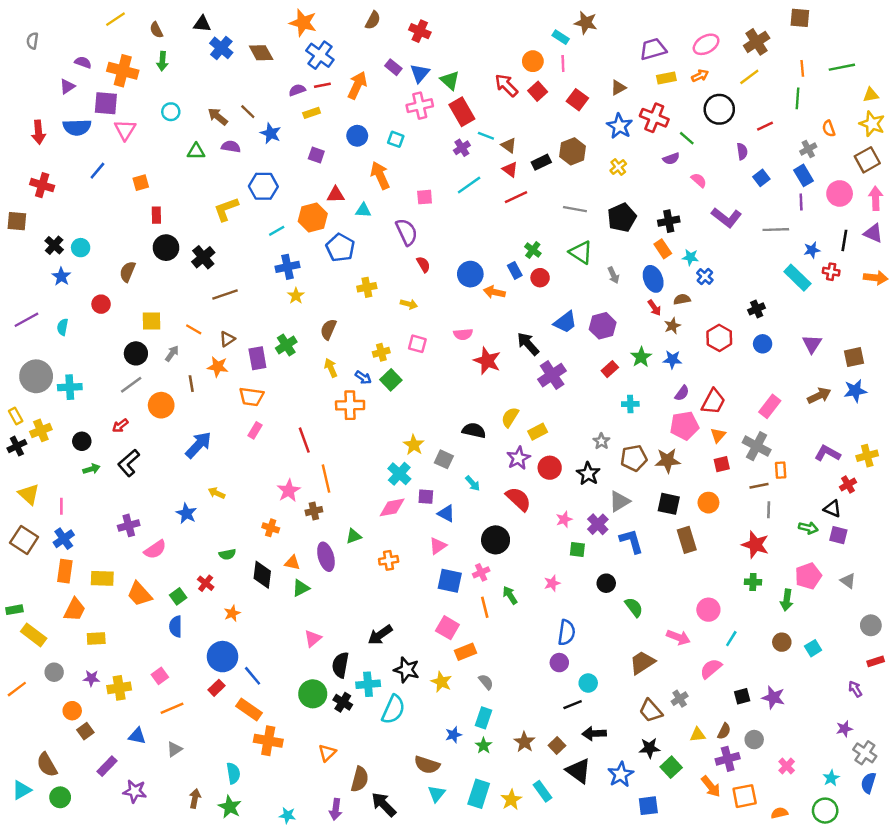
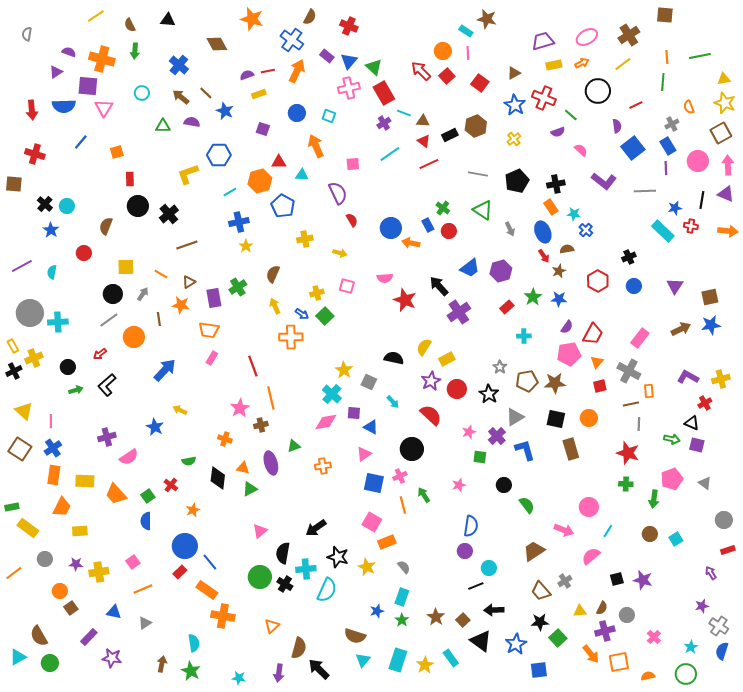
blue cross: (221, 48) -> (179, 65), moved
blue cross: (320, 55) -> (292, 40), moved
brown triangle: (509, 145) -> (423, 121), turned -32
blue square: (761, 178) -> (633, 148), size x1.6

